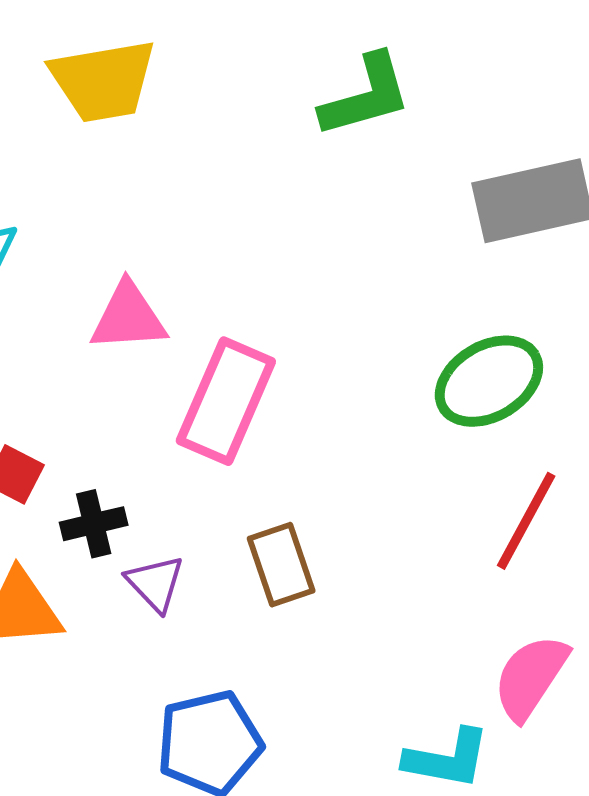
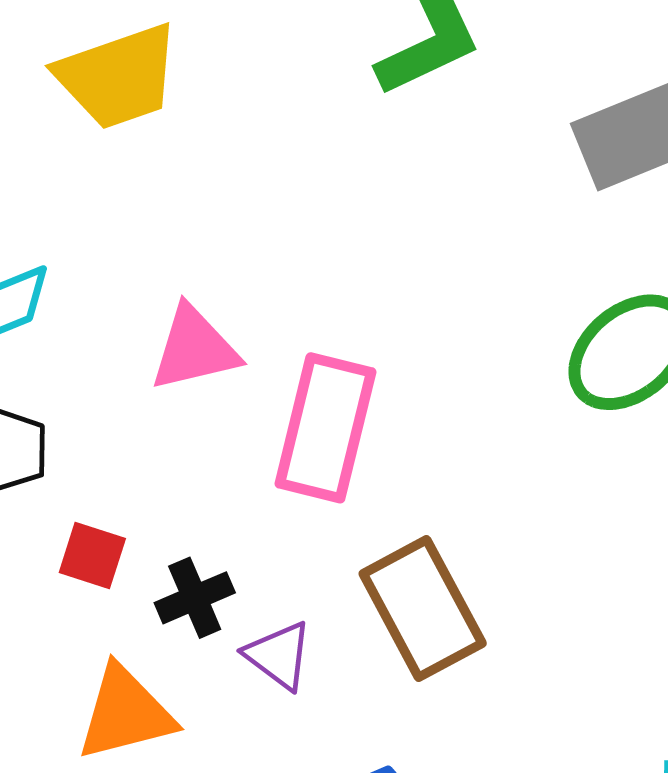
brown rectangle: (281, 565) -> (423, 609), size x1.4

